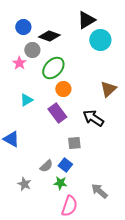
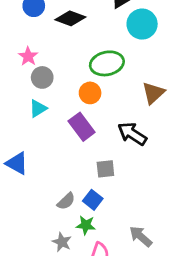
gray circle: (32, 50) -> (42, 77), moved
green ellipse: (53, 68) -> (107, 63), moved, turned 35
gray star: (24, 184) -> (62, 242), moved

